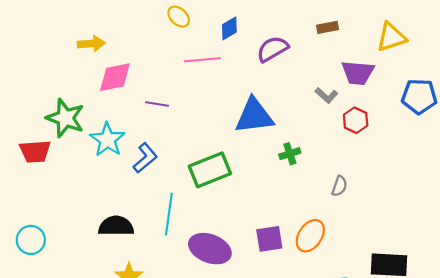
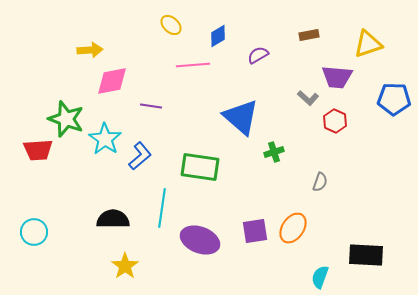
purple semicircle: (273, 49) -> (258, 55), size x0.7
blue triangle: (254, 116) -> (241, 117), turned 48
green rectangle: (210, 170) -> (200, 167), turned 30

